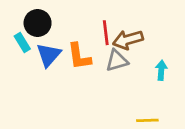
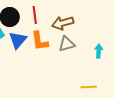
red line: (106, 33) -> (35, 15), moved
brown arrow: (128, 40) -> (63, 23), moved

